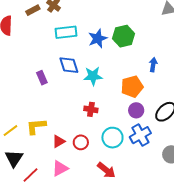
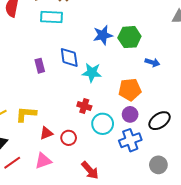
cyan rectangle: (66, 32) -> (51, 17), moved
blue arrow: (153, 65) -> (152, 62), moved, turned 88
cyan circle: (112, 138) -> (103, 124), moved

